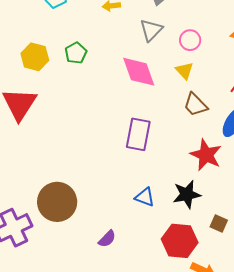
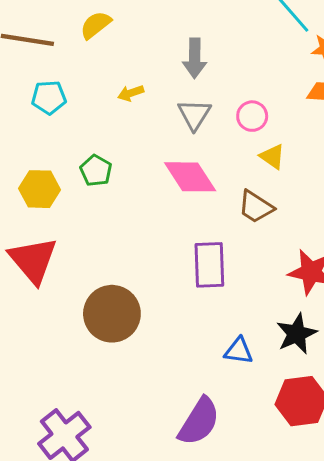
yellow triangle: (184, 71) -> (272, 156), moved
brown trapezoid: (195, 105) -> (256, 207), moved
brown circle: (57, 202) -> (112, 314), moved
purple semicircle: (107, 239) -> (199, 421), size x1.8

